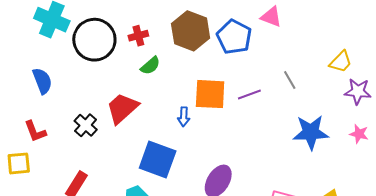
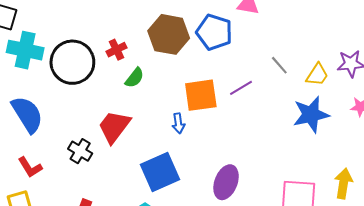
yellow trapezoid: (341, 62) -> (317, 75), moved
blue semicircle: (42, 81) -> (27, 114), size x1.4
blue square: (158, 159) -> (160, 172), turned -33

